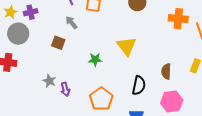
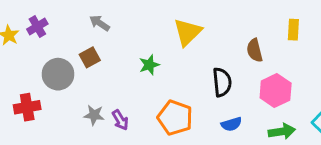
gray circle: (18, 34) -> (58, 74), moved
brown square: (58, 43) -> (90, 57), turned -32
yellow triangle: (127, 46) -> (188, 32), turned 40

